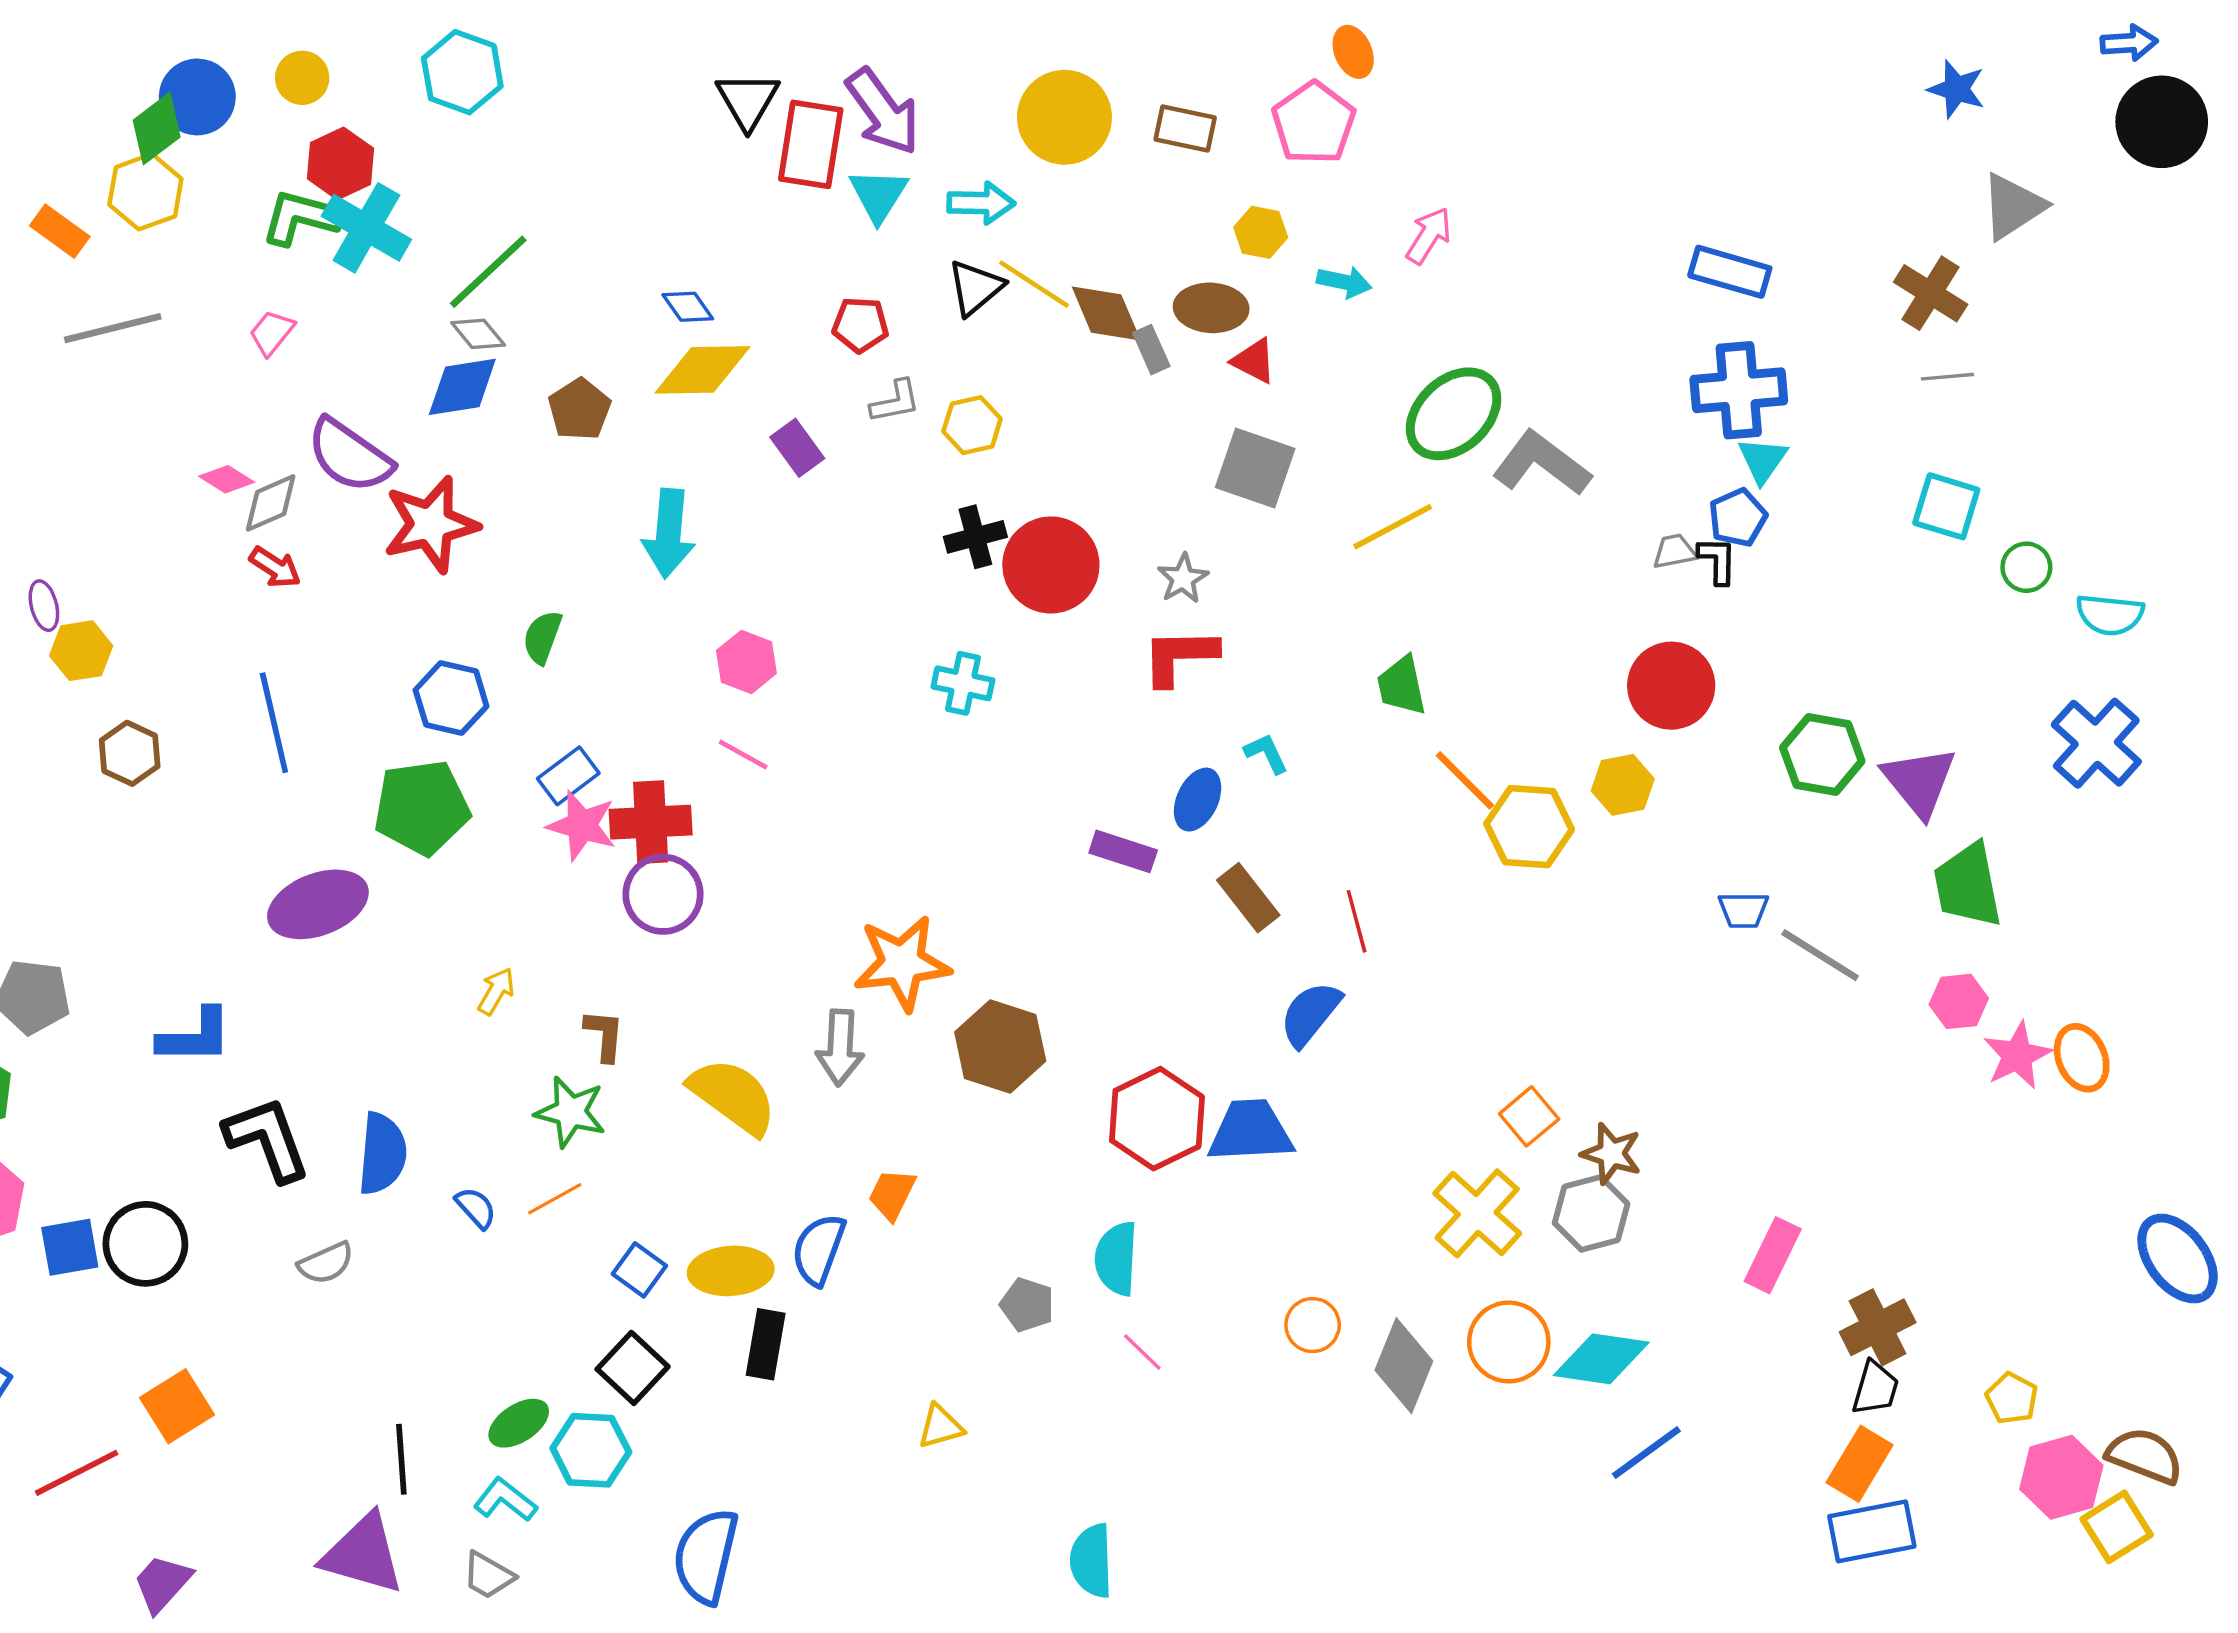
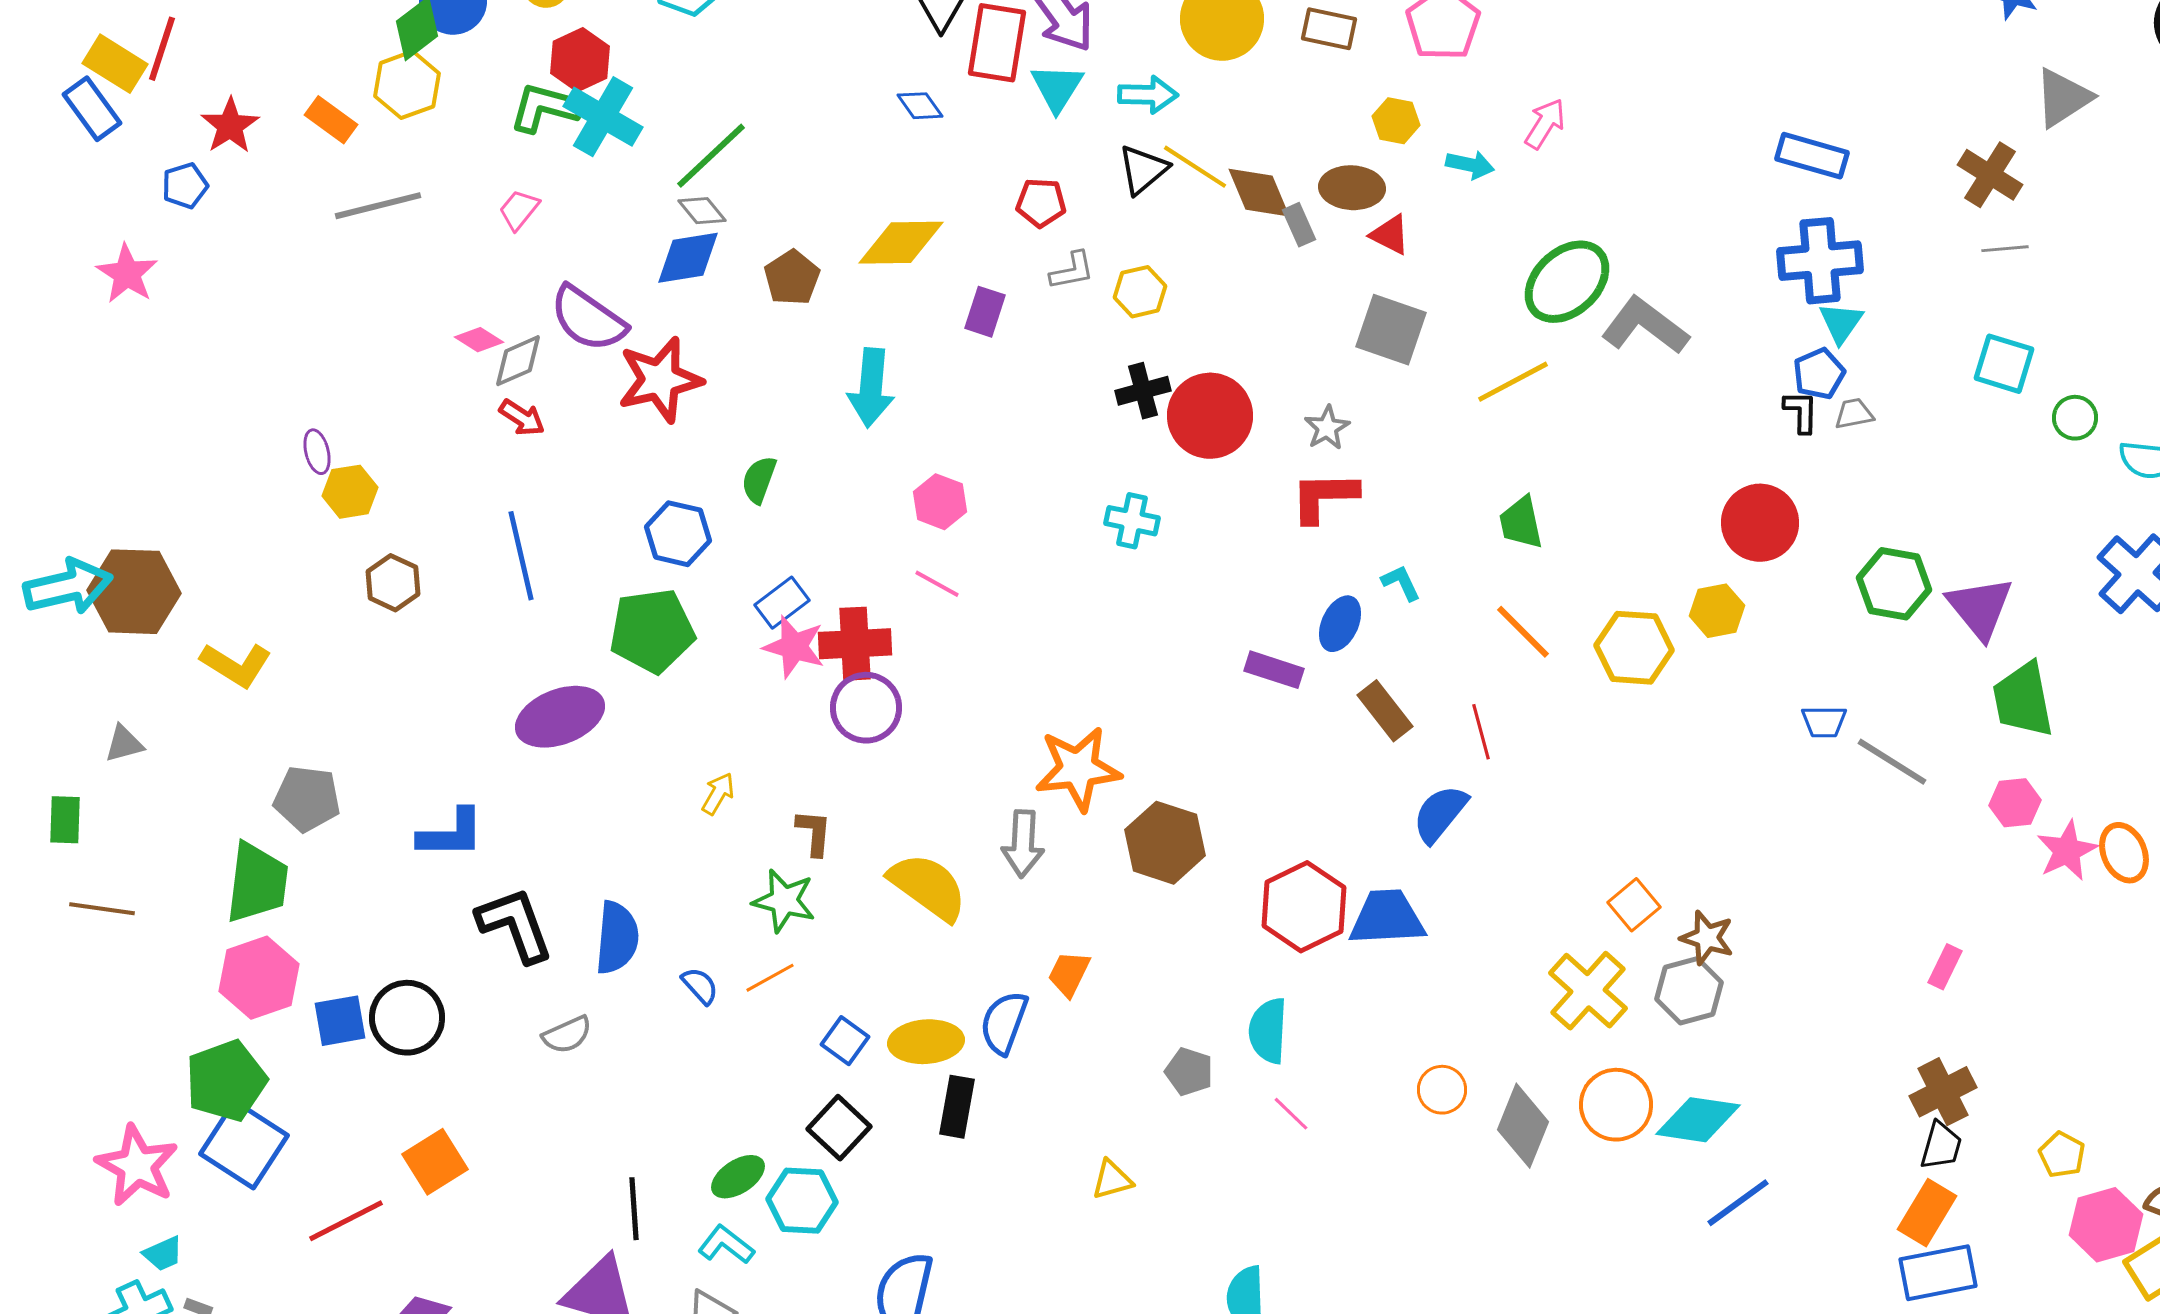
blue diamond: (688, 307) -> (920, 106), moved
purple rectangle: (797, 448) -> (985, 312), turned 54
gray trapezoid: (1675, 551) -> (1854, 414), moved
orange line: (1465, 780) -> (1523, 632), moved
pink rectangle: (1773, 1255) -> (1945, 967), moved, size x0.7

